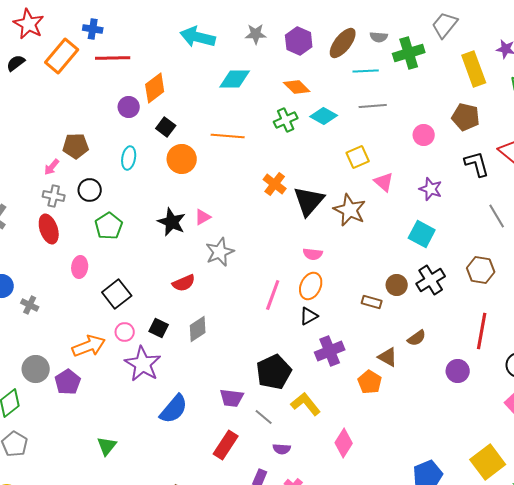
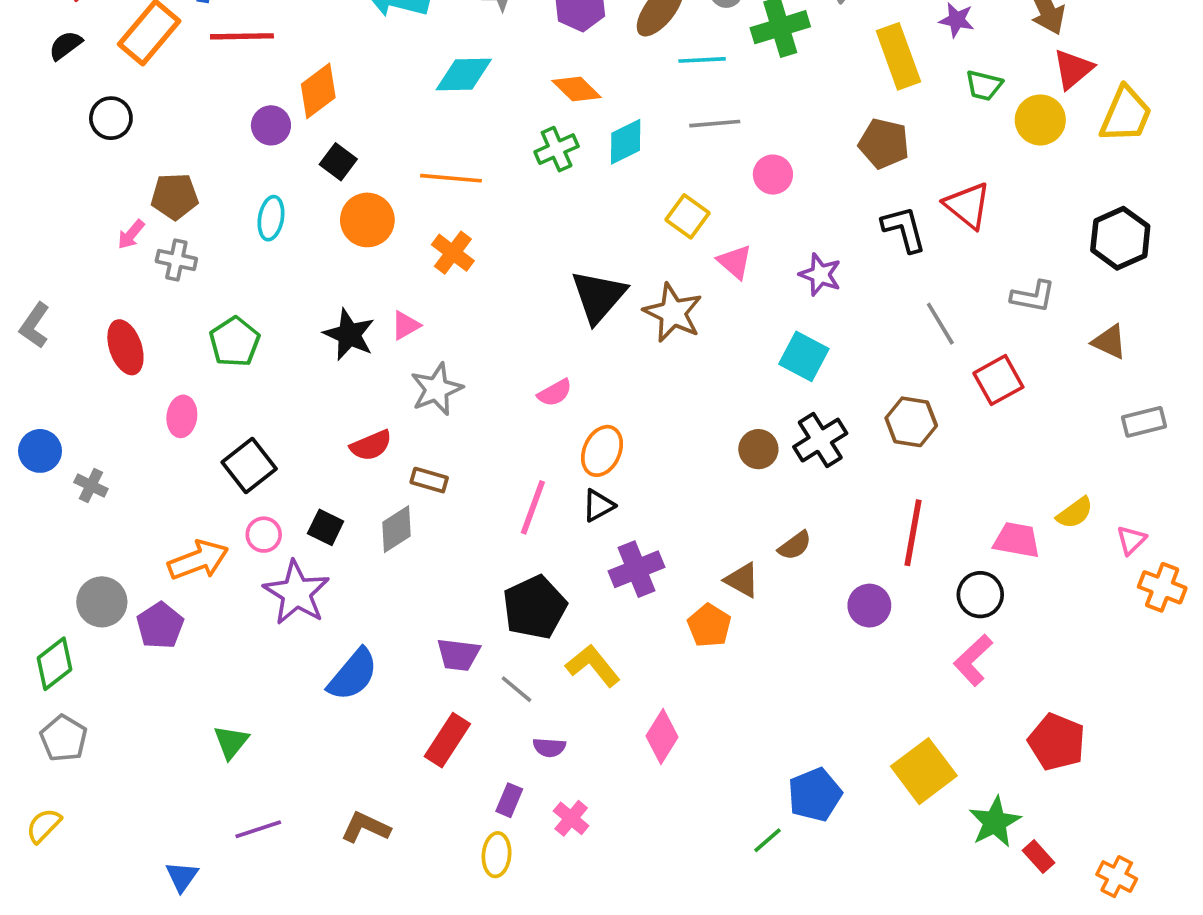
cyan diamond: (324, 116) -> (626, 142), turned -56
pink circle: (424, 135) -> (773, 175), moved
yellow square: (358, 157) -> (687, 216), turned -30
orange cross: (275, 184) -> (453, 253), moved
black circle: (90, 190) -> (111, 118), moved
gray cross: (54, 196) -> (176, 260), moved
pink semicircle: (313, 254) -> (555, 393), moved, turned -36
pink line: (273, 295) -> (533, 507), moved
brown rectangle: (372, 302) -> (429, 480), moved

